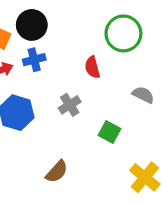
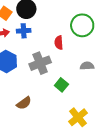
gray semicircle: (143, 95) -> (87, 66), turned -40
gray cross: (70, 105) -> (40, 63), size x1.5

